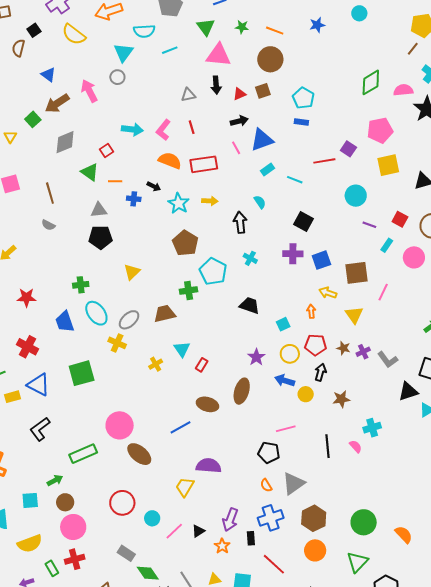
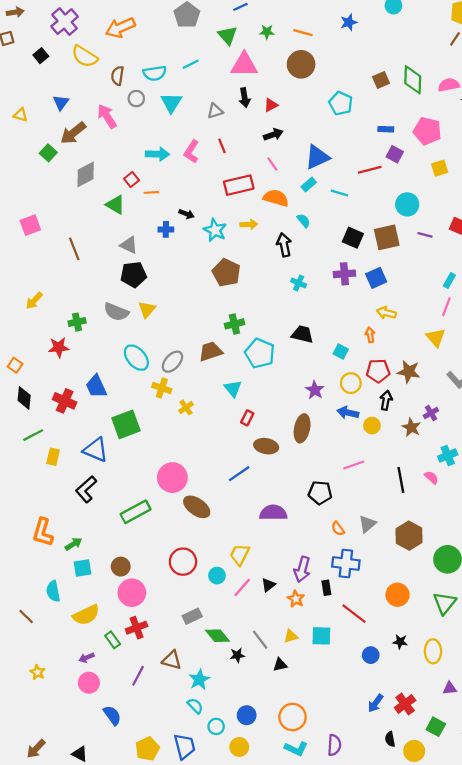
cyan semicircle: (144, 31) -> (155, 73), moved
brown semicircle: (18, 48) -> (118, 76), moved
cyan triangle: (123, 52) -> (171, 103), moved
blue triangle: (48, 75) -> (61, 102), turned 35
green diamond: (371, 82) -> (413, 80), turned -52
brown square: (263, 91) -> (381, 80), moved
blue rectangle: (301, 122) -> (386, 129), moved
pink pentagon: (380, 130) -> (427, 131), turned 30
yellow triangle: (10, 137) -> (21, 115), moved, turned -40
blue triangle: (262, 140) -> (317, 157), moved
orange semicircle: (170, 161) -> (276, 198), moved
yellow square: (388, 165) -> (440, 168), size x0.7
orange line: (115, 181) -> (151, 192), moved
brown line: (50, 193) -> (74, 249), moved
gray triangle: (99, 210) -> (129, 245), turned 36
gray semicircle: (48, 225) -> (116, 312), moved, size x1.6
cyan rectangle: (387, 245) -> (449, 281), moved
cyan pentagon: (213, 271) -> (260, 353), moved
yellow triangle: (132, 272) -> (147, 309), moved
brown square: (357, 273) -> (387, 237), moved
green cross: (81, 285) -> (77, 322), moved
yellow triangle: (354, 315) -> (436, 338), moved
blue trapezoid: (65, 322) -> (96, 386), moved
cyan square: (283, 324) -> (341, 351), turned -32
brown star: (343, 348) -> (409, 372), size x1.5
purple cross: (363, 352) -> (431, 413), moved
yellow cross: (156, 364) -> (186, 407), moved
red rectangle: (202, 365) -> (247, 418), moved
blue triangle: (39, 385) -> (96, 450), moved
yellow rectangle: (12, 397) -> (53, 457), turned -56
brown star: (341, 399) -> (411, 427), turned -30
black pentagon: (269, 452) -> (320, 493), moved
green arrow: (55, 480) -> (73, 544), moved
gray triangle: (293, 484) -> (367, 524), size x0.7
yellow trapezoid: (185, 487) -> (240, 555), moved
blue cross: (271, 518) -> (346, 563), turned 30
brown hexagon: (314, 518) -> (409, 536), moved
gray rectangle: (126, 553) -> (192, 616), turned -54

